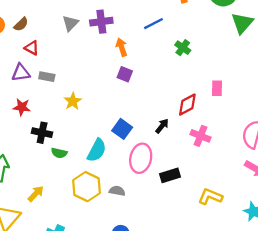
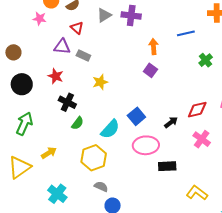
purple cross: (101, 22) -> (131, 15), moved
gray triangle: (70, 23) -> (104, 15), moved
green semicircle: (59, 153) -> (78, 123), turned -80
pink ellipse: (141, 158) -> (146, 145), turned 60
gray semicircle: (117, 191) -> (101, 187), moved

